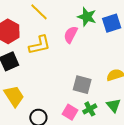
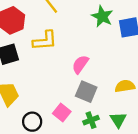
pink semicircle: (71, 35) -> (80, 64), moved
pink square: (70, 112) -> (62, 112), moved

